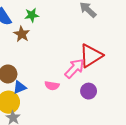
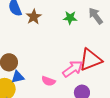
green star: (32, 15) -> (70, 18), moved
brown star: (22, 34) -> (34, 17), moved

